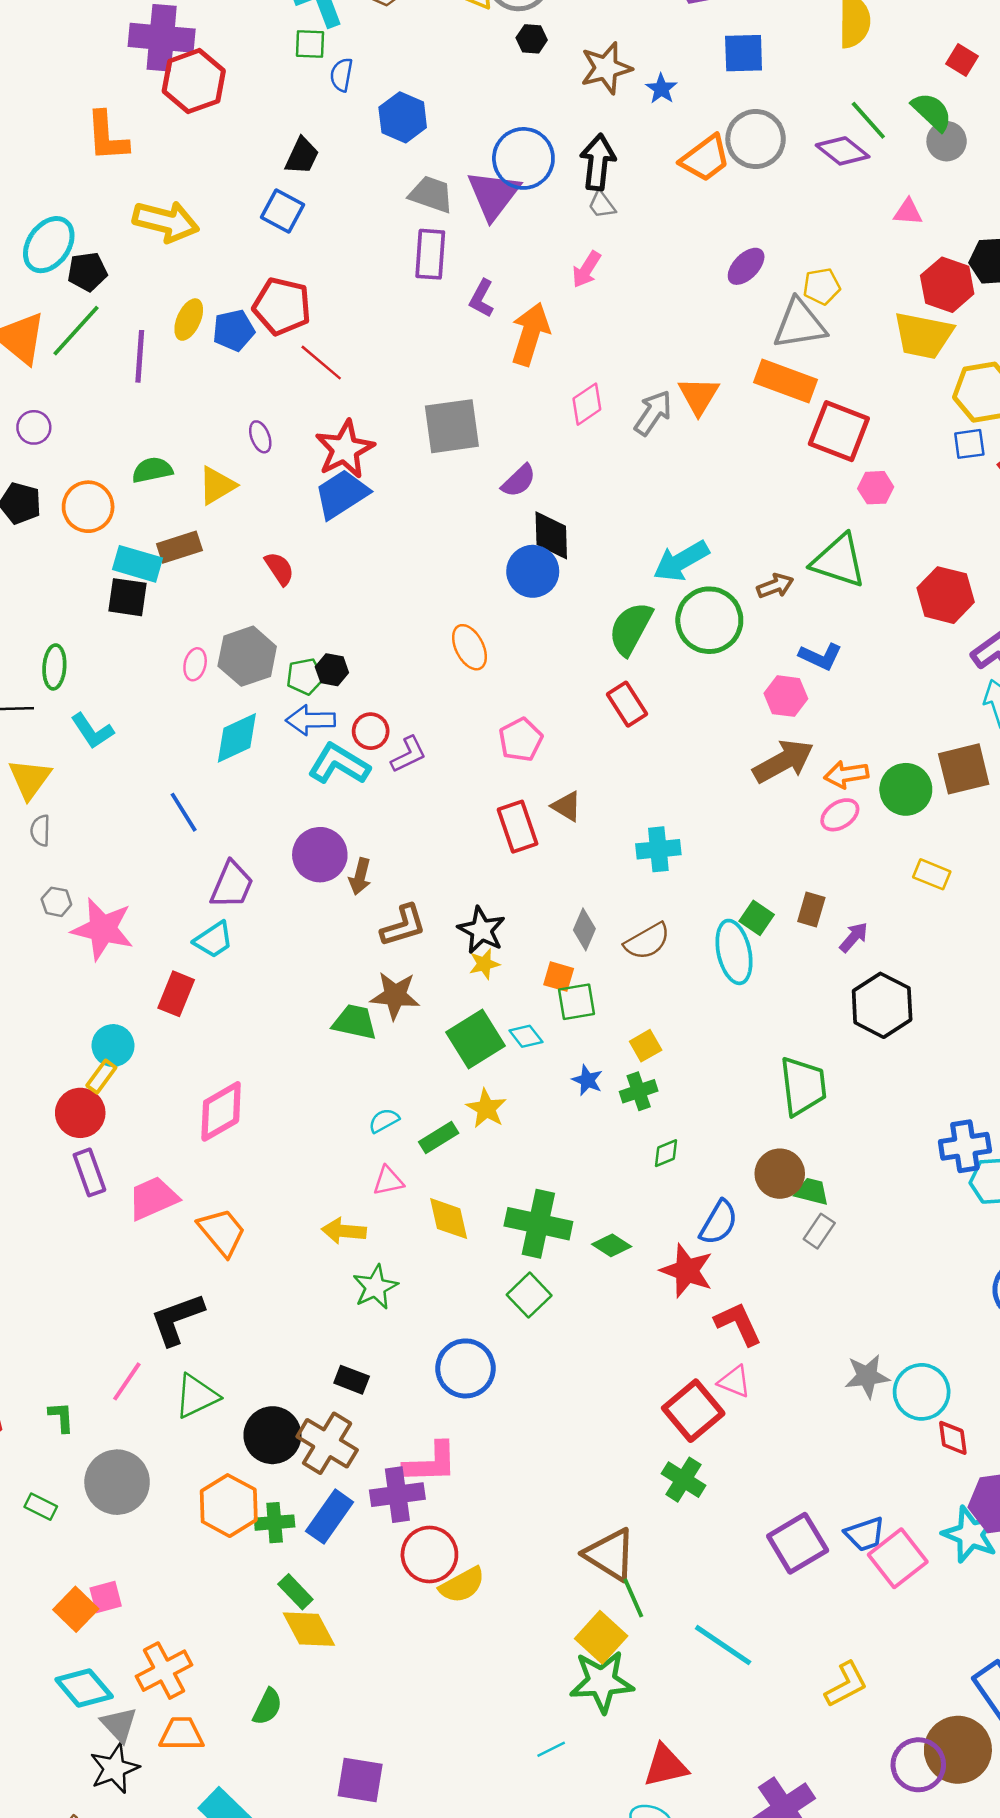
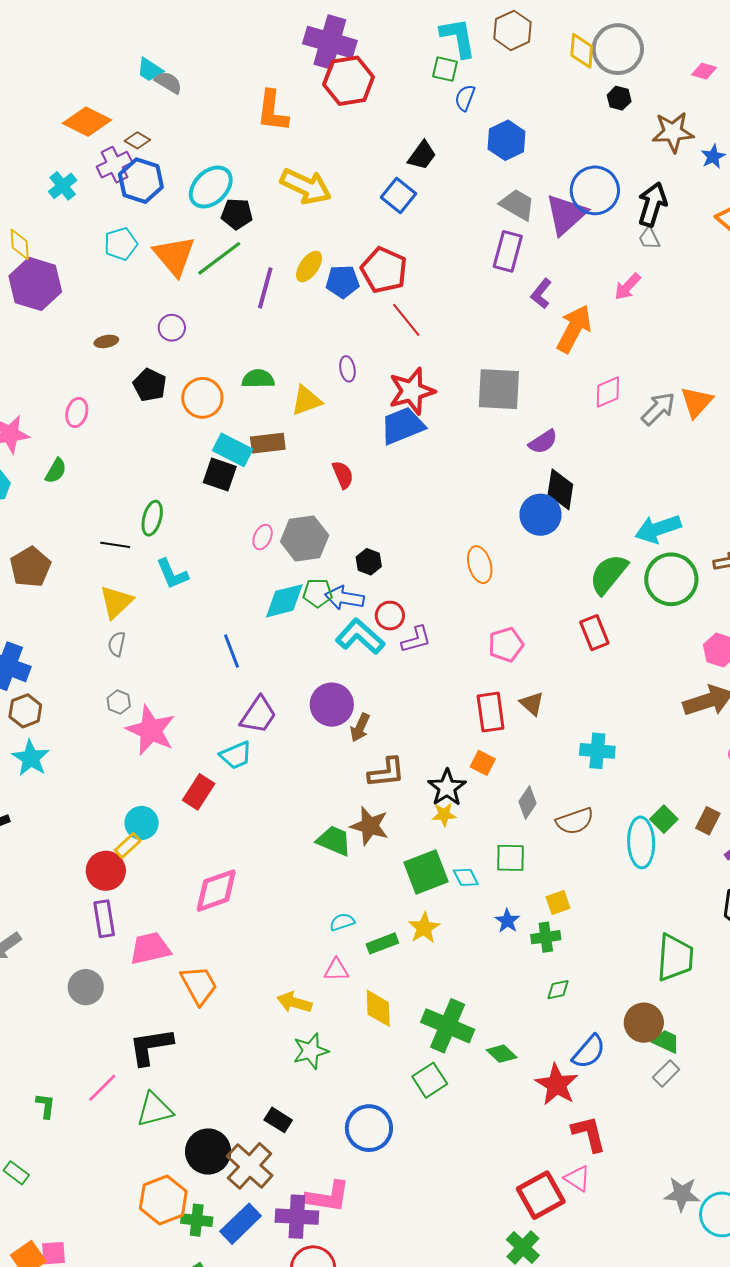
green pentagon: (305, 676) -> (318, 593), moved
orange square: (559, 977) -> (483, 763), moved
gray circle: (117, 1482) -> (86, 987), moved, size x0.7

